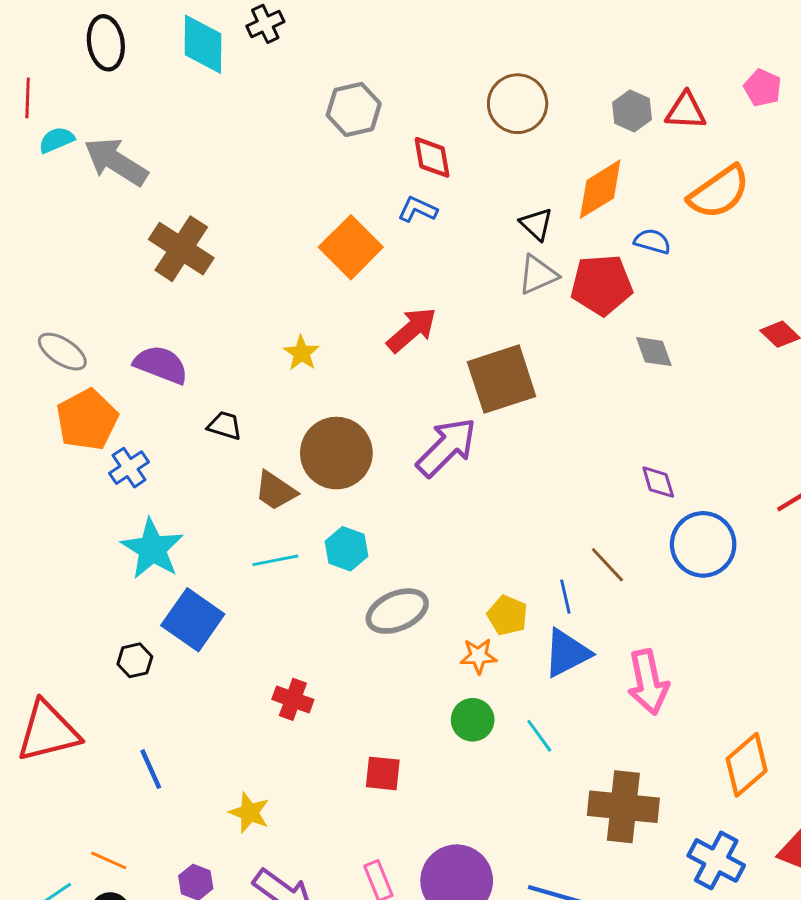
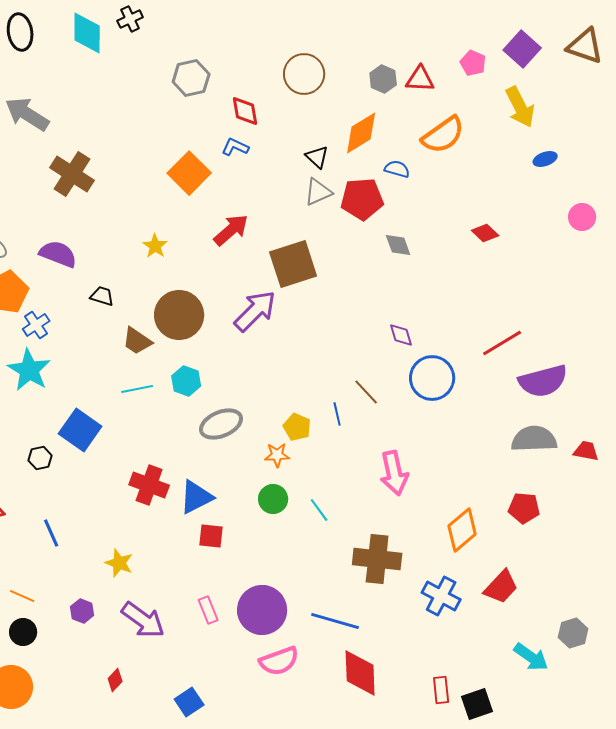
cyan star: (152, 549) -> (29, 370), moved
blue triangle: (567, 653) -> (196, 497), moved
red cross: (293, 699) -> (149, 485), size x1.4

